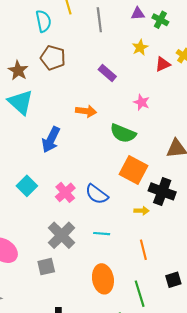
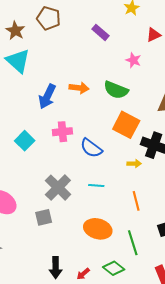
red triangle: (163, 64) -> (154, 35), moved
orange arrow: (86, 111) -> (79, 88), moved
pink cross: (65, 192) -> (62, 132), moved, turned 36
orange ellipse: (103, 279) -> (98, 229), turned -64

